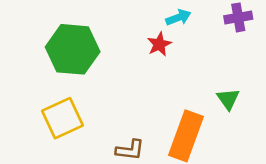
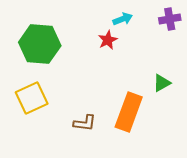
green triangle: (228, 99) -> (162, 83), turned 36

